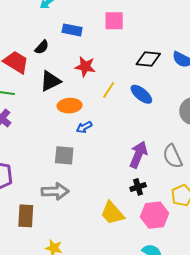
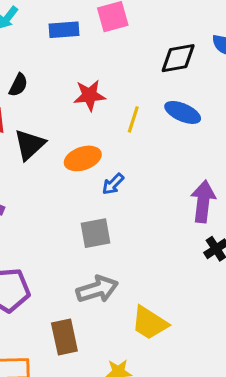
blue rectangle: (72, 30) -> (64, 30), moved
black triangle: (50, 81) -> (29, 145), moved
yellow trapezoid: (112, 213) -> (150, 323), moved

